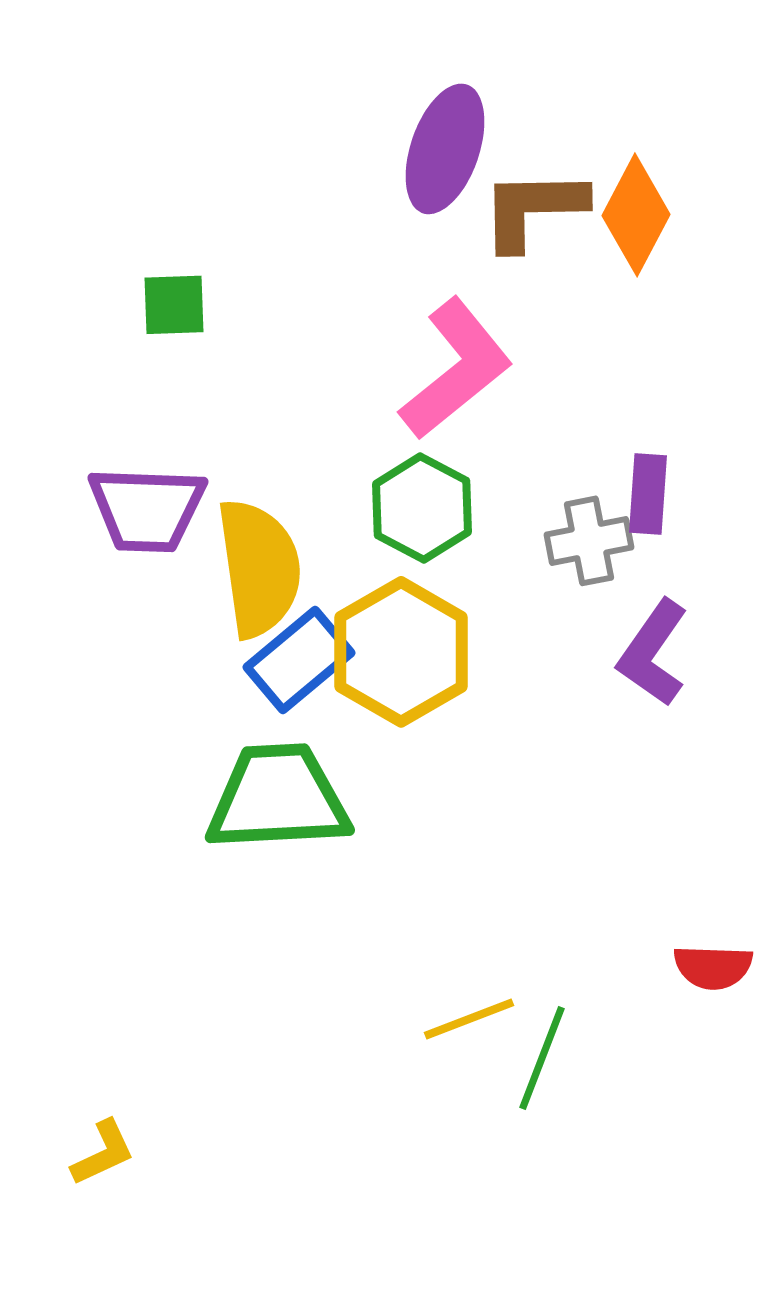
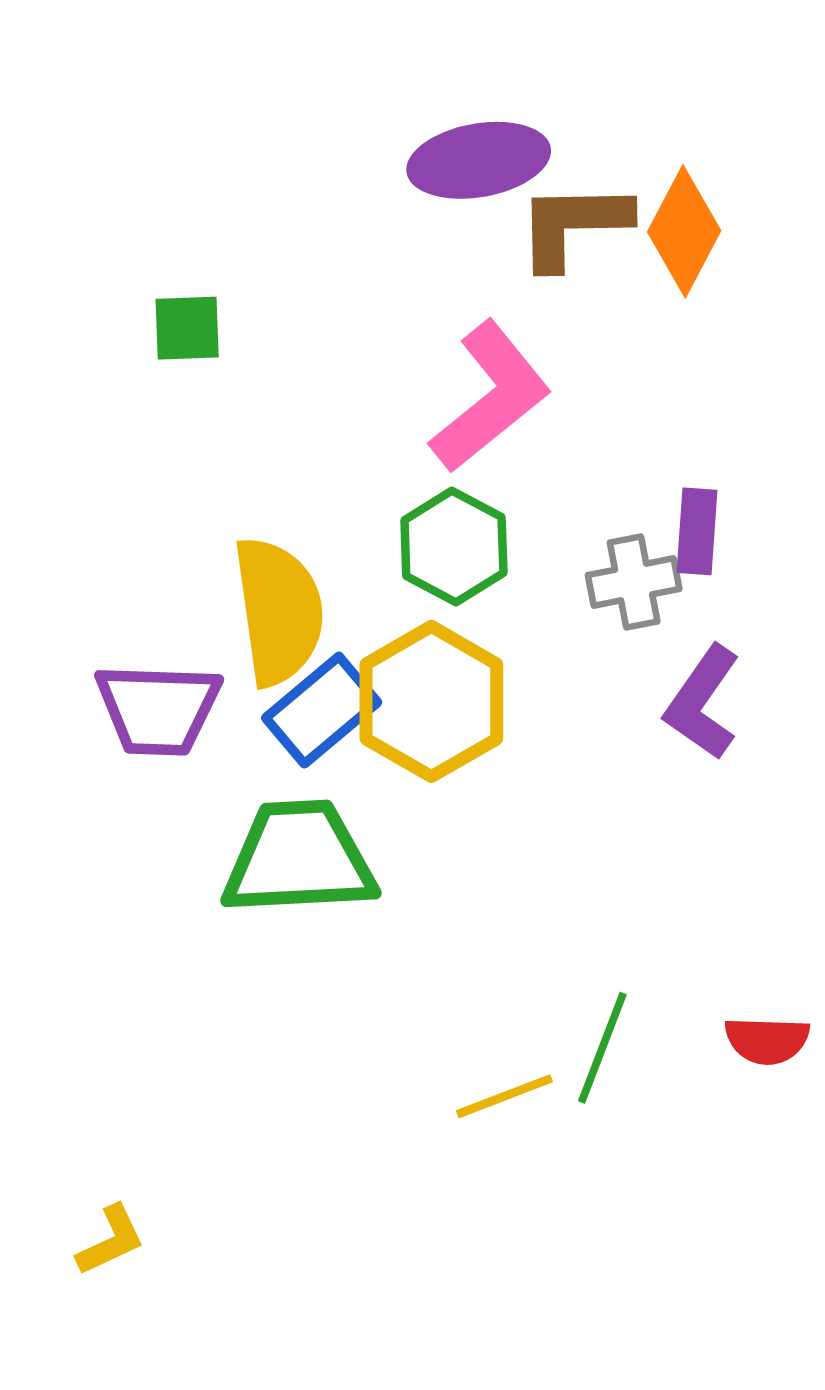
purple ellipse: (445, 149) -> (479, 160), turned 61
purple trapezoid: (147, 509) -> (158, 709), moved
green line: (542, 1058) -> (602, 1048), moved

